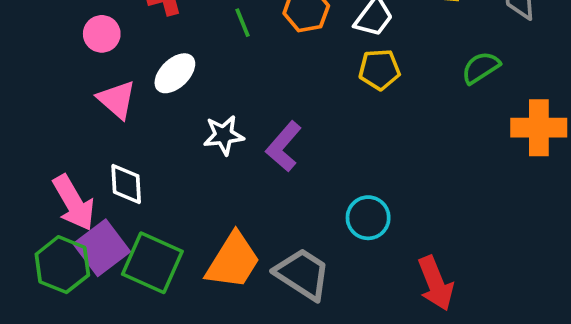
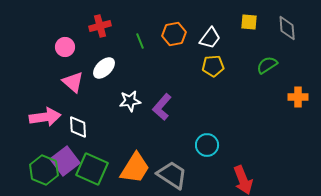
orange cross: (539, 128) -> (298, 97), size x0.7
pink arrow: (74, 203) -> (45, 117), moved, turned -68

